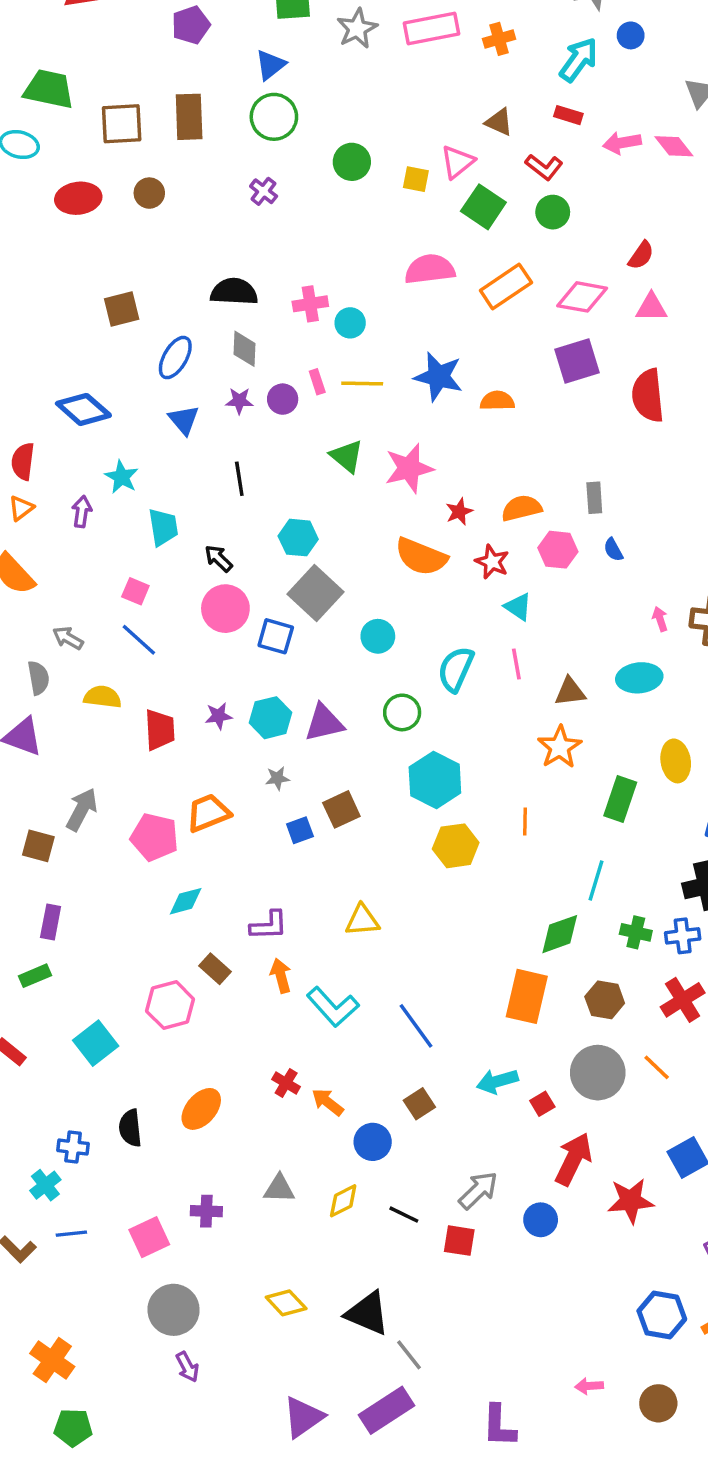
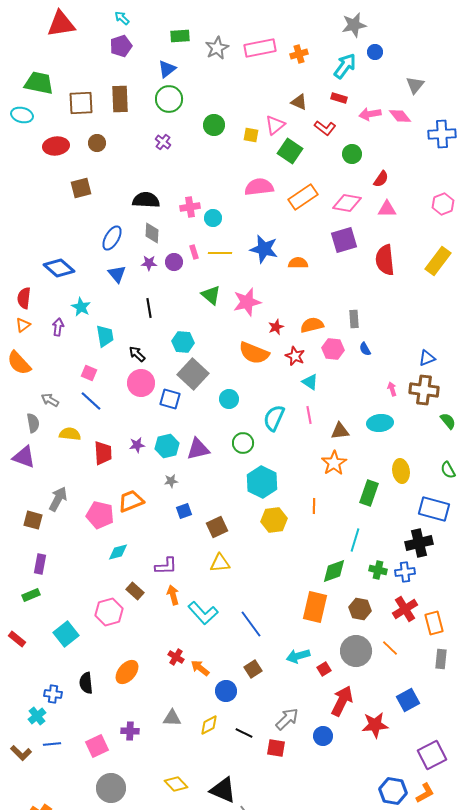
green circle: (553, 212) -> (352, 154), moved
brown square: (122, 309) -> (81, 188), moved
brown square: (341, 809) -> (217, 527), moved

